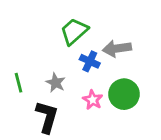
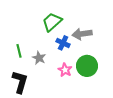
green line: (18, 83) -> (19, 51), moved
black L-shape: (47, 117) -> (20, 82), moved

